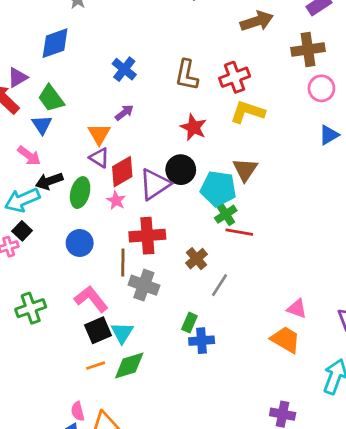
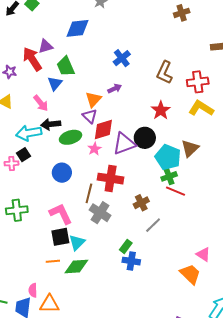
green ellipse: (80, 193) -> (70, 137), turned 45

